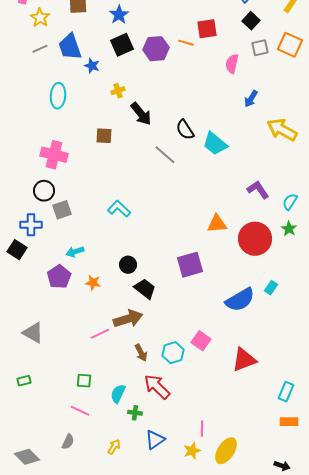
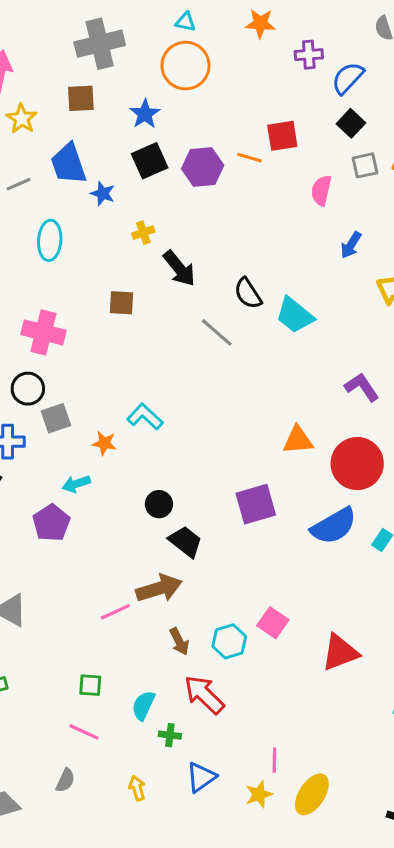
gray line: (40, 49) -> (19, 184), moved
orange star: (93, 283) -> (104, 443), moved
blue semicircle: (240, 300) -> (334, 526), moved
yellow arrow: (114, 447) -> (137, 788), turned -49

